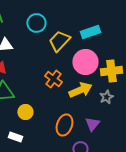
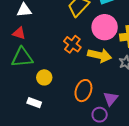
yellow arrow: (80, 90) -> (100, 55), turned 35
purple triangle: (92, 124) -> (111, 99), moved

